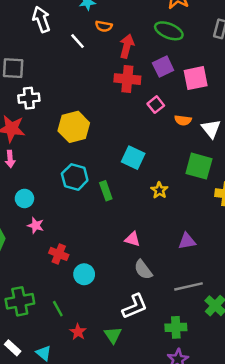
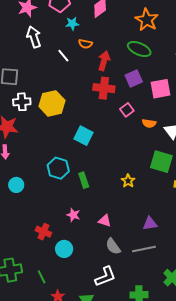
yellow hexagon: (74, 127) -> (52, 103), moved
cyan square: (133, 158) -> (83, 136), moved
pink star: (36, 225) -> (73, 215), moved
gray line: (188, 286) -> (144, 249), moved

